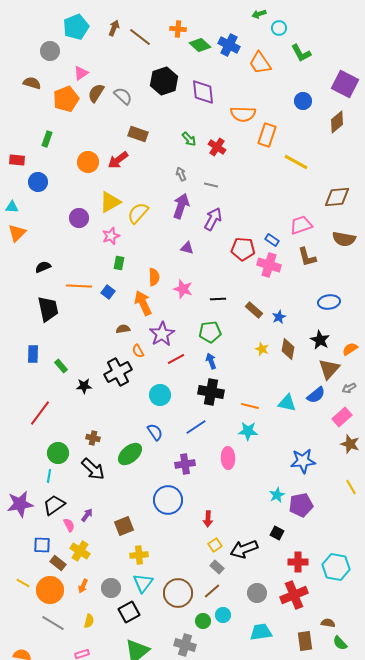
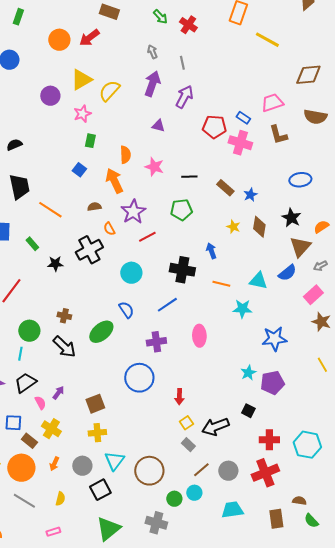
gray line: (211, 185) -> (182, 63), turned 64
orange line: (79, 286) -> (50, 210), moved, turned 30
blue arrow: (211, 361) -> (211, 251), moved
cyan star: (248, 431) -> (242, 309), moved
yellow cross: (139, 555) -> (97, 433), moved
brown line: (212, 591) -> (201, 470), moved

